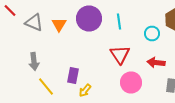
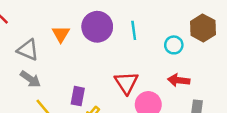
gray triangle: (34, 22) -> (28, 50), moved
red triangle: (120, 54) -> (126, 83), moved
gray arrow: (34, 62) -> (30, 79), turned -48

